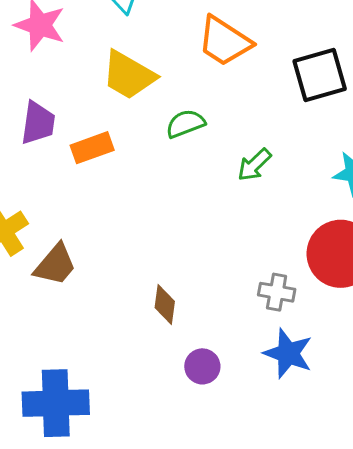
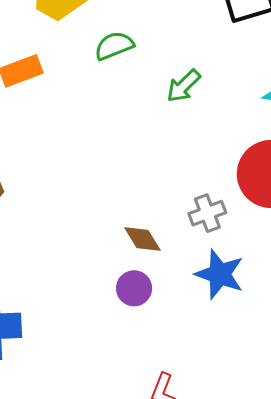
gray cross: (277, 292) -> (207, 213), turned -30
brown diamond: (165, 305) -> (142, 239), moved, turned -39

